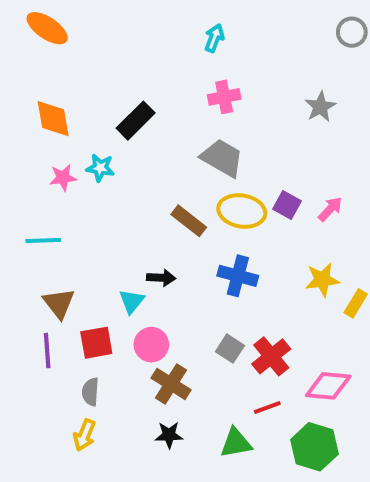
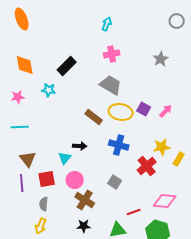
orange ellipse: (47, 28) -> (22, 19), turned 35
pink star: (63, 178) -> (18, 97), moved
red cross: (271, 356) -> (147, 166), moved

